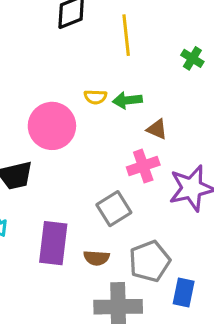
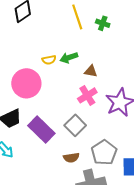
yellow line: (126, 35) -> (77, 17), moved
purple rectangle: (53, 243) -> (41, 129), moved, turned -40

